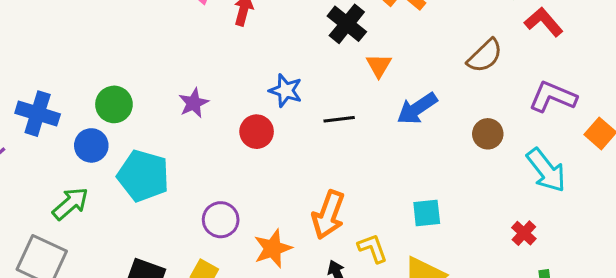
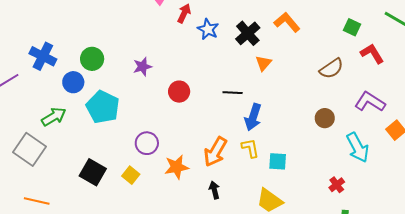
blue star: (286, 91) -> (208, 29), moved
blue arrow: (417, 109) -> (253, 117), moved, turned -48
yellow L-shape: (373, 248) -> (250, 148), moved

